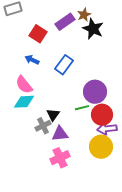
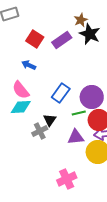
purple rectangle: (65, 22) -> (62, 40), moved
blue rectangle: (64, 65) -> (61, 93), moved
purple triangle: (60, 134) -> (76, 137), moved
pink cross: (60, 158) -> (67, 179), moved

